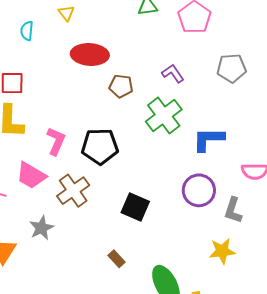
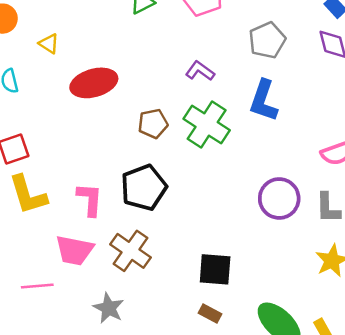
brown pentagon: (121, 86) -> (153, 124), moved
blue L-shape: (208, 139) -> (264, 101), moved, turned -52
black square: (135, 207) -> (215, 269), moved

